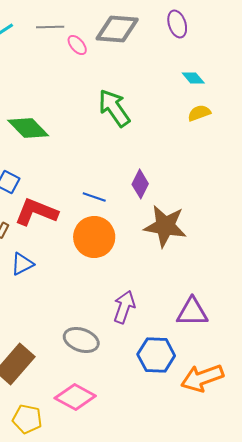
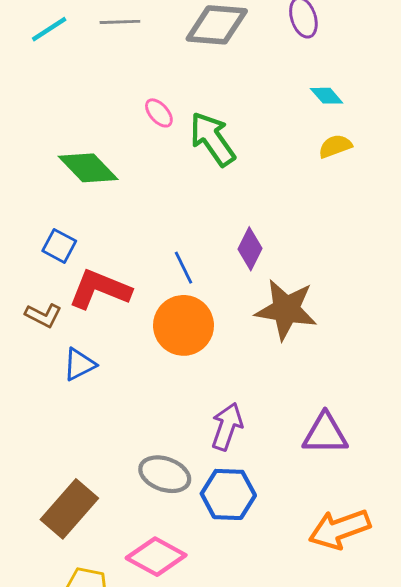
pink ellipse: (77, 45) -> (159, 113), moved
blue line: (94, 197) -> (184, 268), turned 45
blue hexagon: (156, 355) -> (228, 494), moved

